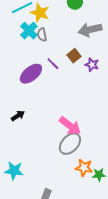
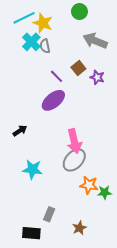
gray arrow: (90, 30) -> (95, 41), turned 35
purple ellipse: (31, 74) -> (53, 100), moved
pink arrow: (70, 126) -> (74, 141), turned 40
cyan star: (14, 171) -> (32, 169), moved

